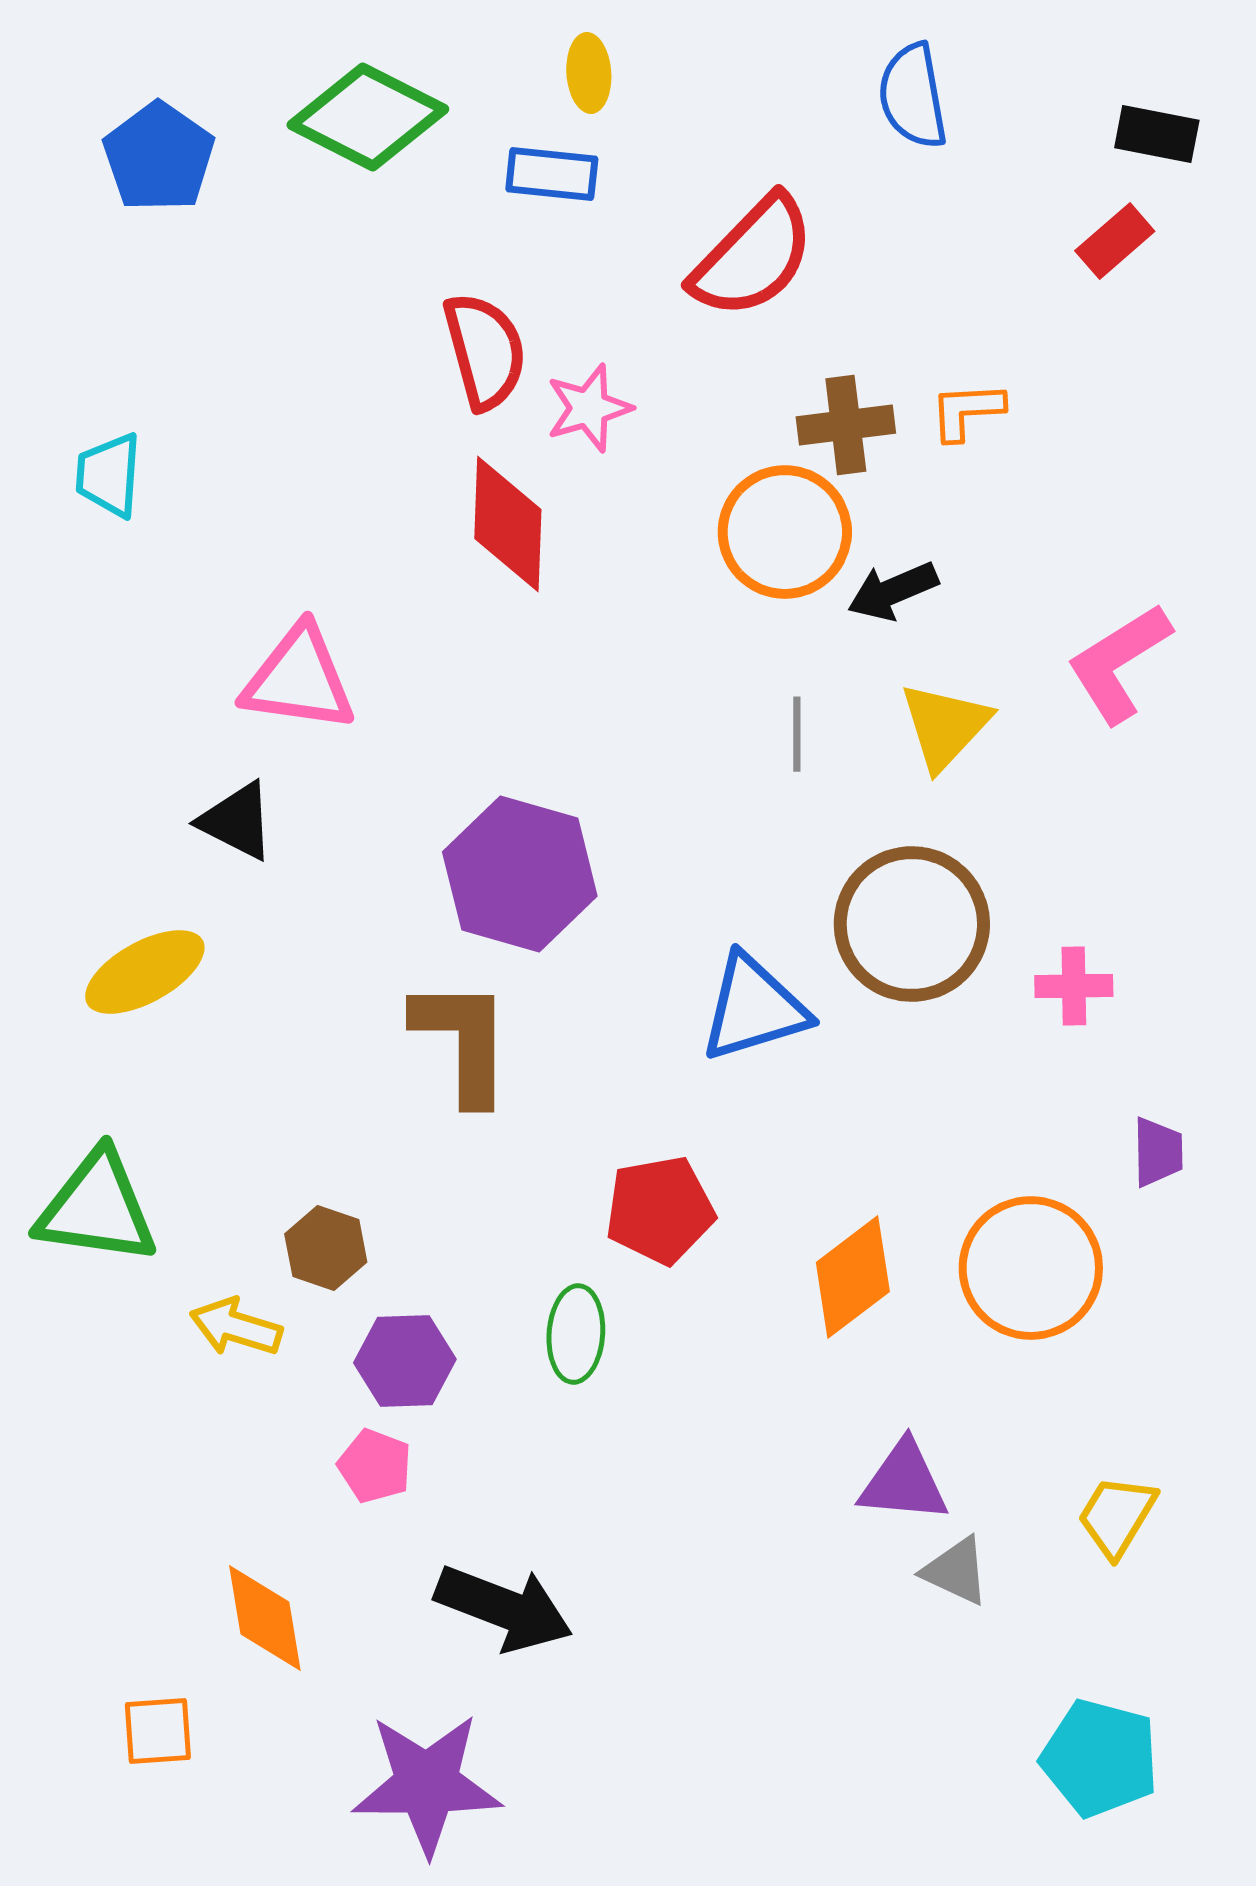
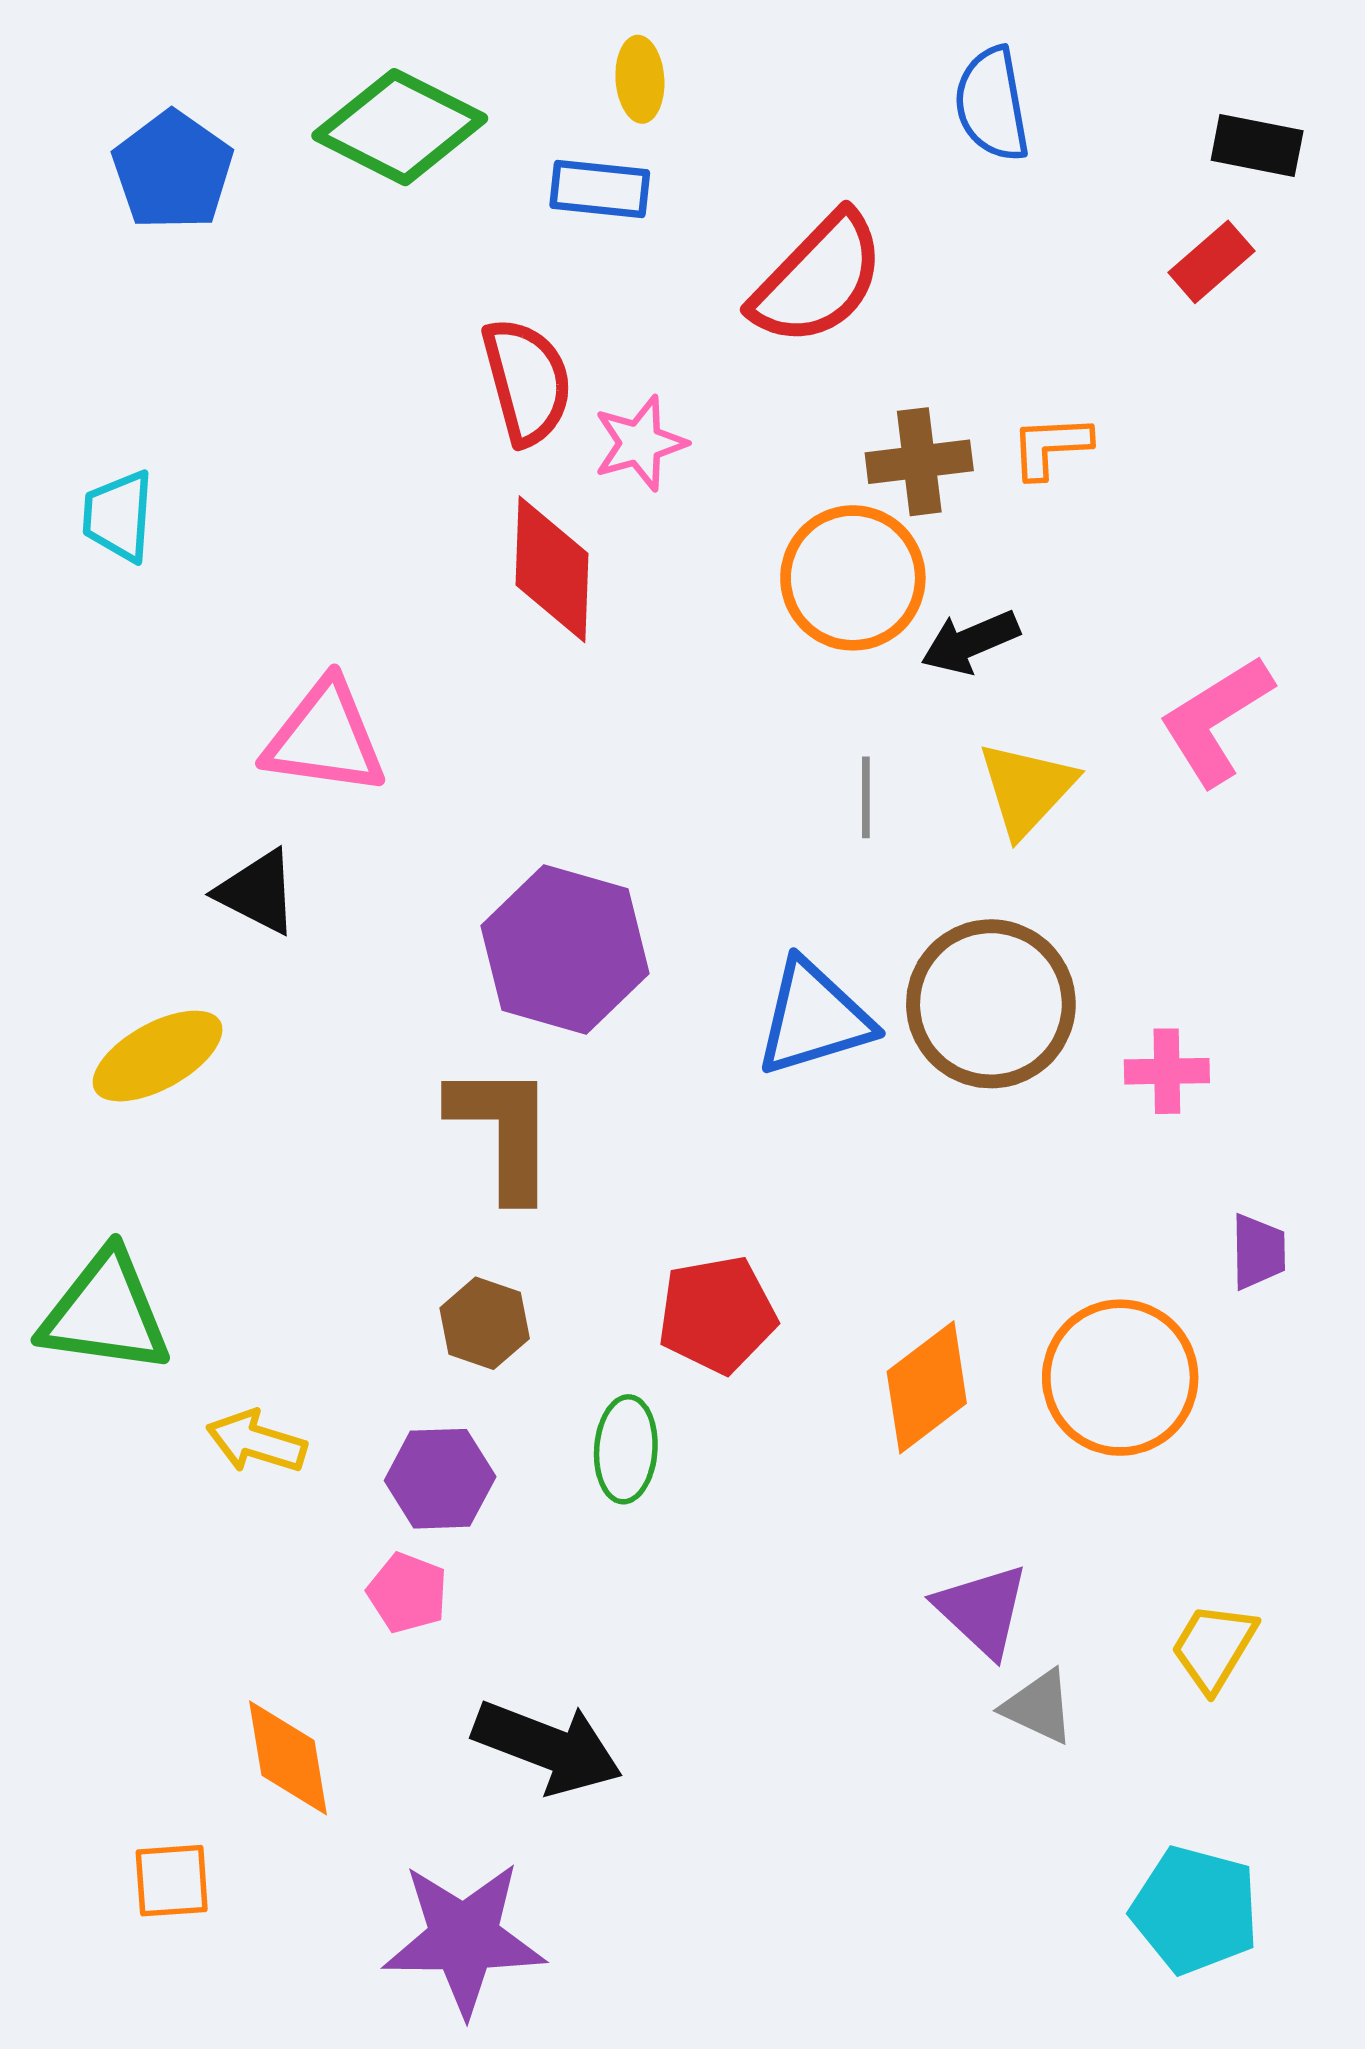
blue triangle: (754, 1008) -> (814, 1018), moved
brown hexagon: (326, 1248) -> (485, 1323), moved
purple triangle: (904, 1482) -> (982, 1610), turned 38

